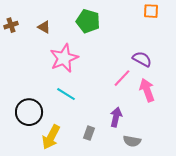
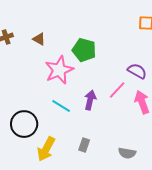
green pentagon: (88, 21) -> (84, 50), moved
purple arrow: (116, 117) -> (90, 100), moved

